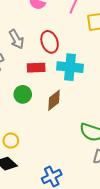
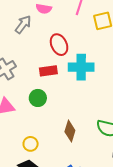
gray arrow: (16, 39) -> (23, 24), moved, turned -108
brown diamond: (54, 100) -> (70, 131), moved, turned -30

